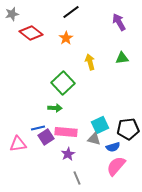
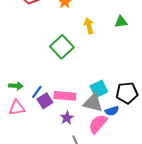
green arrow: (55, 108) -> (16, 86), moved
blue line: (38, 128) -> (37, 92), turned -40
gray triangle: (94, 139) -> (93, 103), size x1.5
pink semicircle: (116, 166) -> (98, 124), moved

